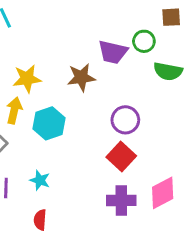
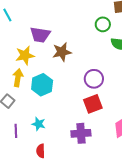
purple trapezoid: (113, 52) -> (40, 35), moved
red square: (121, 156) -> (93, 104), turned 30
purple cross: (121, 200) -> (81, 133), moved

